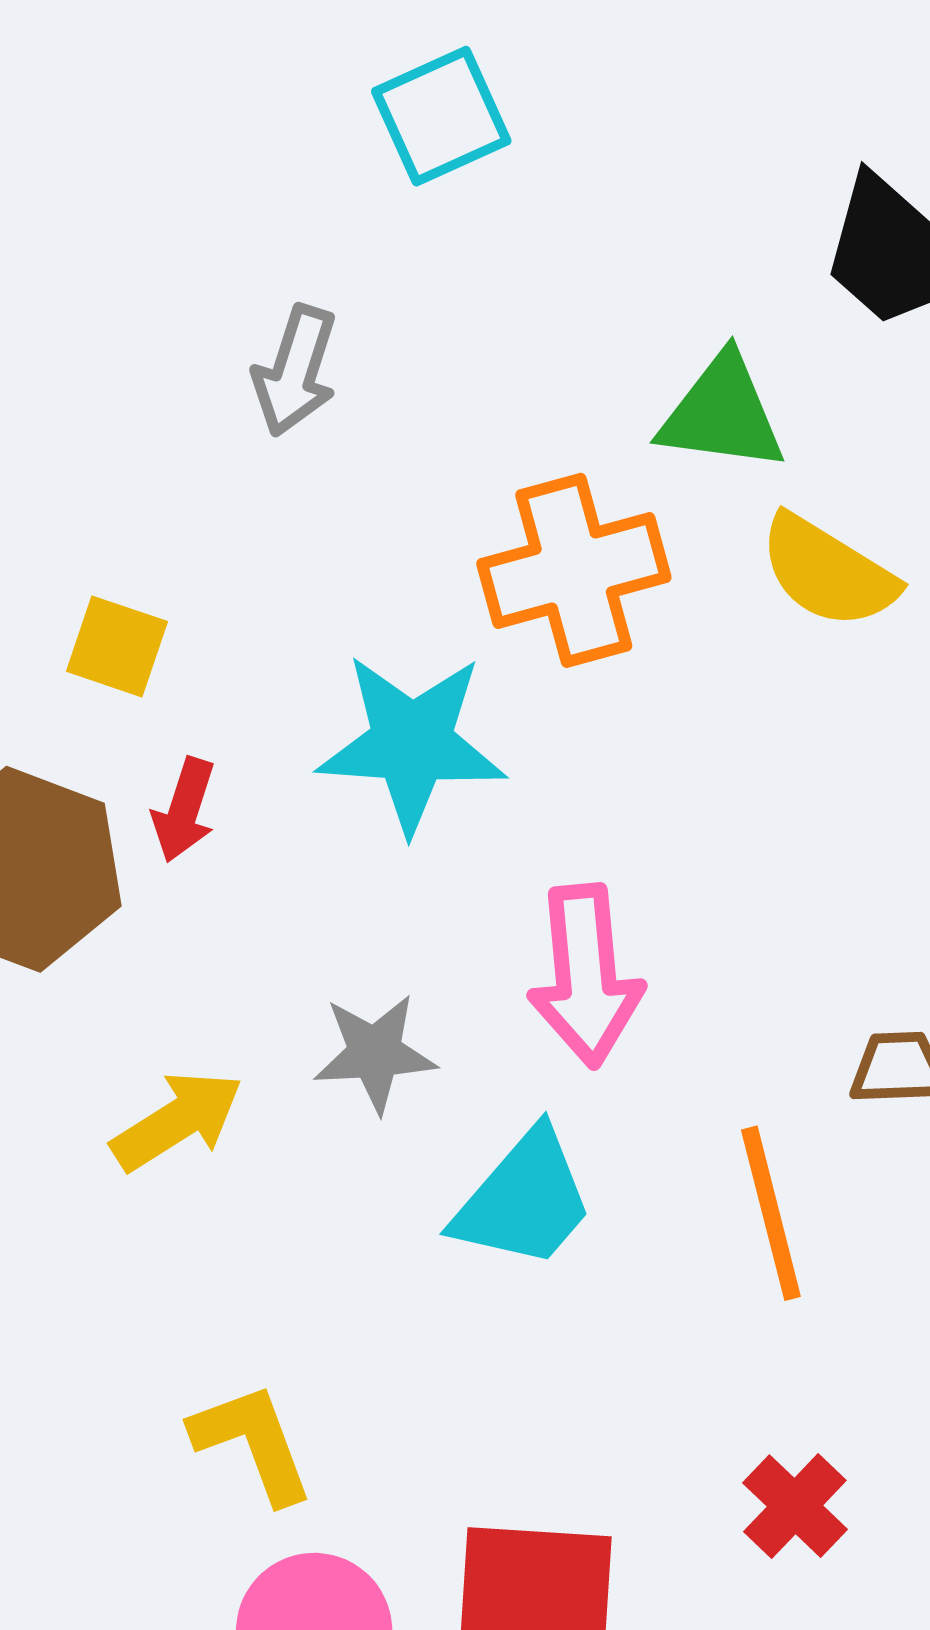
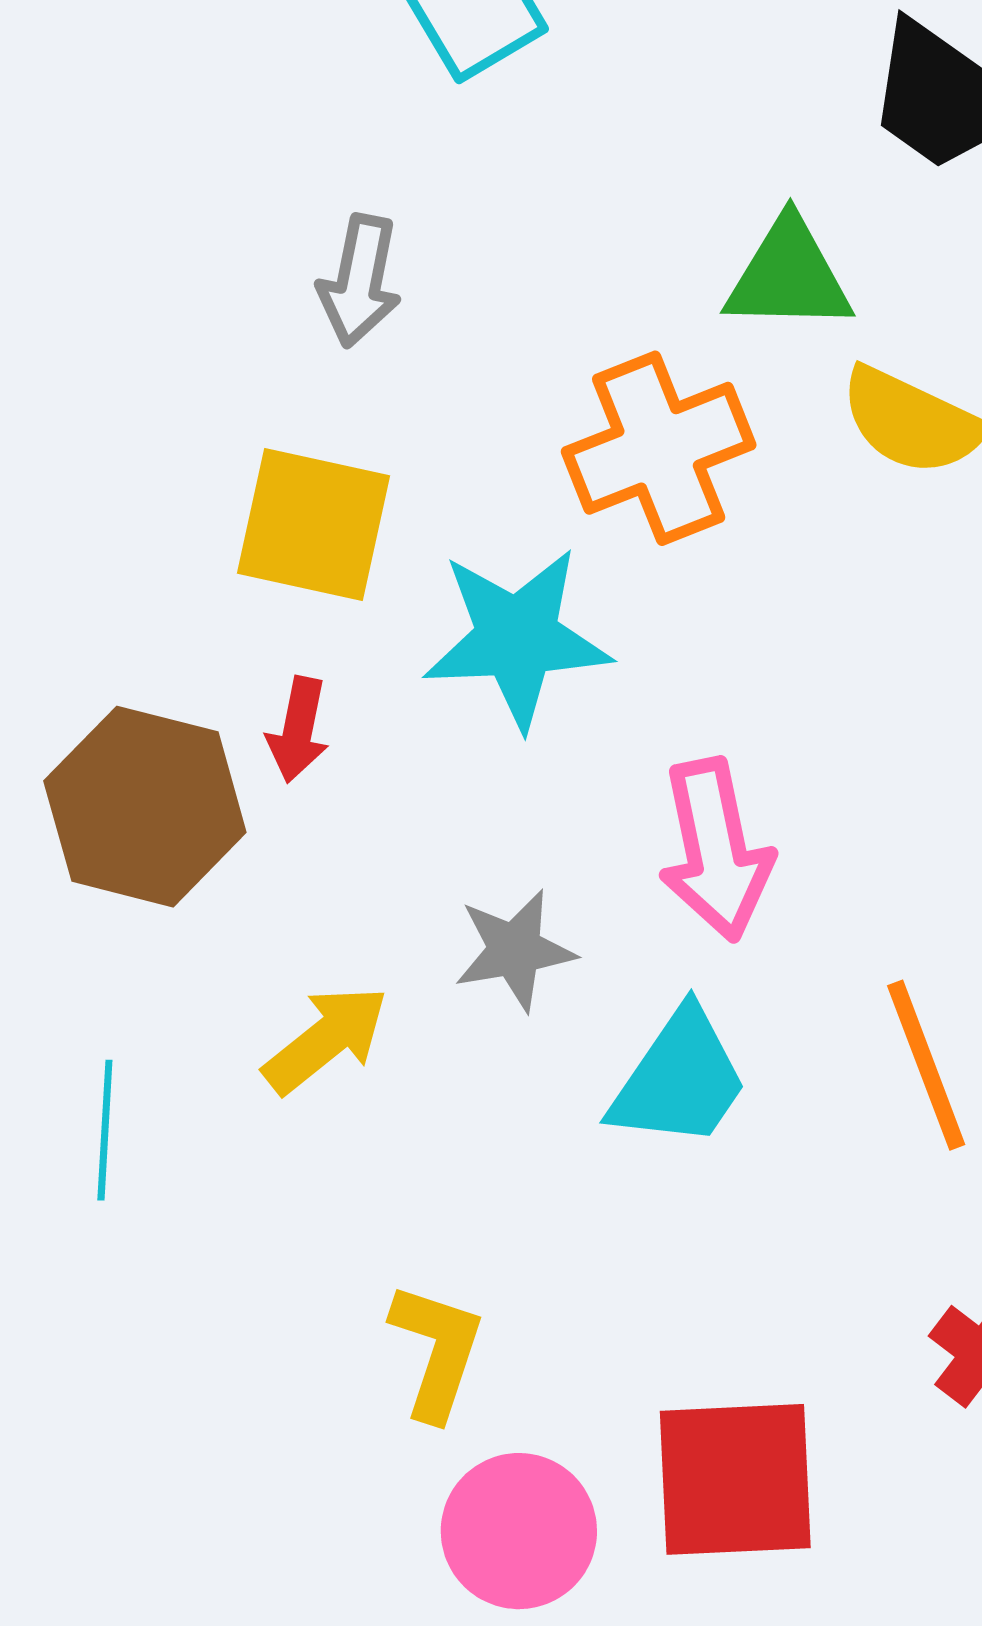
yellow square: (117, 646) -> (314, 525), moved, size x1.6
yellow L-shape: (253, 1443) -> (437, 1351), turned 45

